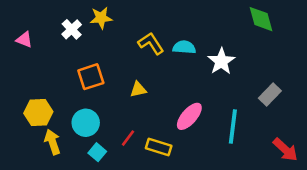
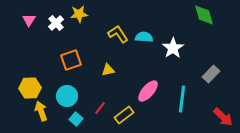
pink triangle: (24, 40) -> (29, 20), moved, turned 40
yellow rectangle: (159, 147) -> (124, 115), turned -54

